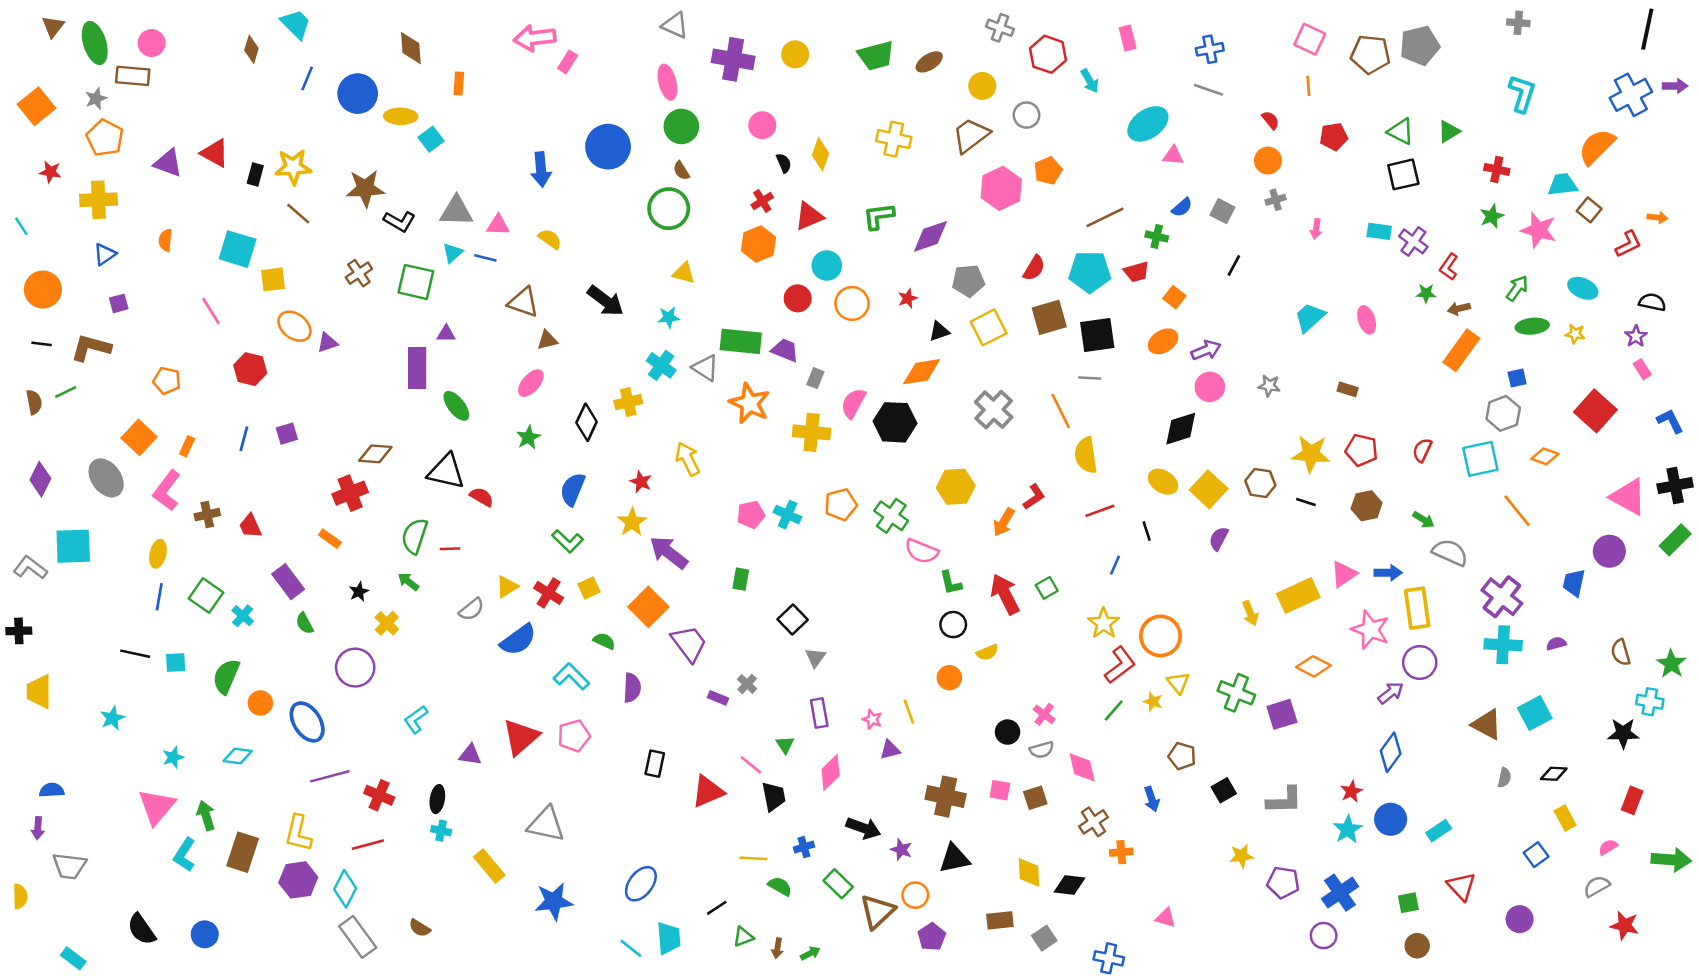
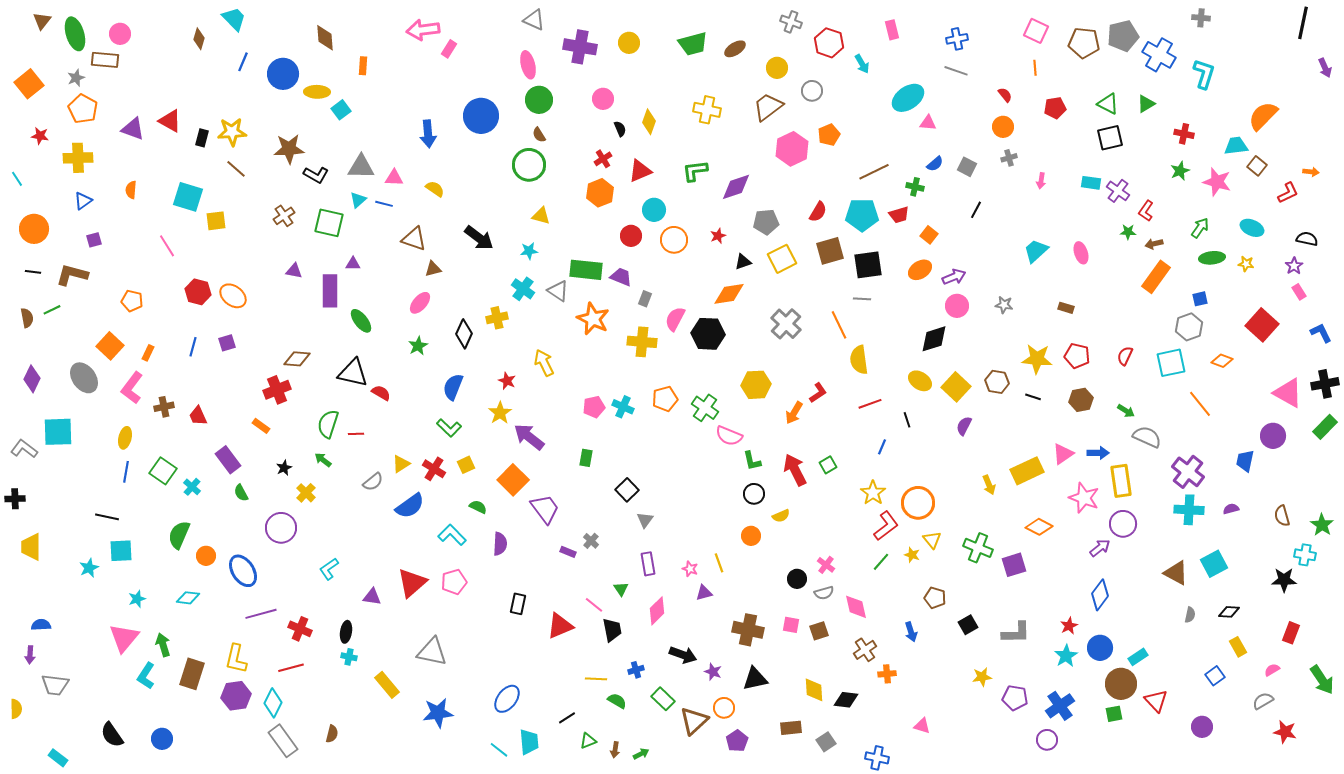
purple arrow: (1675, 86) -> (1325, 68), turned 66
blue cross: (1631, 95) -> (1159, 55), moved, turned -32
orange ellipse: (294, 326) -> (233, 296), moved
purple triangle: (327, 343) -> (294, 271), moved, turned 30
cyan square: (176, 662) -> (121, 551), moved, size x1.4
green arrow: (1671, 860) -> (1322, 680), turned 52
brown semicircle: (420, 928) -> (332, 734), turned -108
brown circle: (1417, 946) -> (1121, 684), moved, size x1.6

